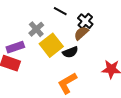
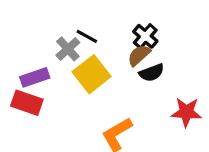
black line: (60, 11) -> (87, 36), moved
black semicircle: (70, 52) -> (152, 73), moved

